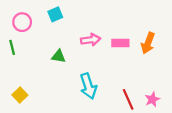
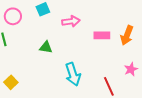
pink arrow: (91, 40) -> (71, 21), moved
pink star: (152, 99) -> (131, 69), moved

